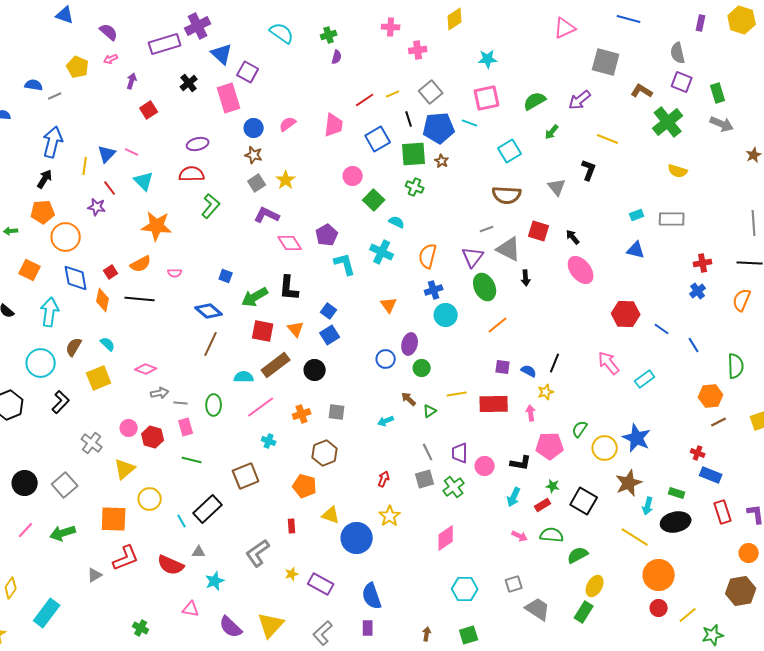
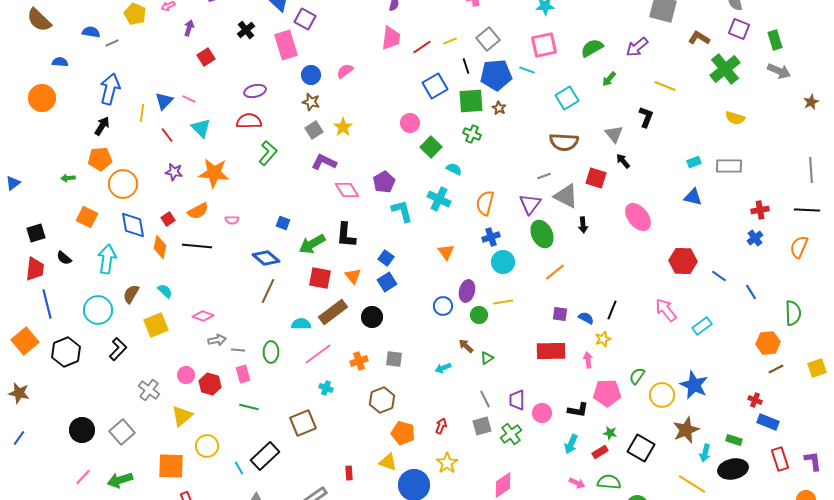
pink trapezoid: (334, 125) -> (391, 38), moved
purple star: (97, 207) -> (174, 172), moved
black arrow: (573, 237) -> (623, 161), moved
yellow line: (457, 394) -> (503, 302), moved
orange pentagon: (305, 486) -> (403, 433), moved

